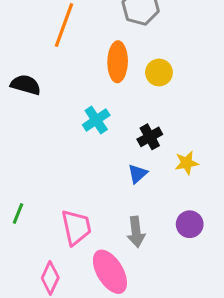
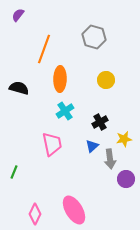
orange ellipse: (118, 62) -> (60, 79), moved
pink trapezoid: (76, 227) -> (52, 144), moved
gray arrow: (136, 232) -> (110, 159), moved

